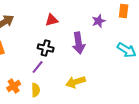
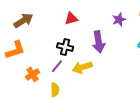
yellow arrow: (76, 82) -> (82, 67), moved
orange cross: (14, 86) -> (33, 74), moved

